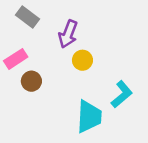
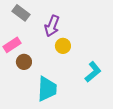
cyan trapezoid: (89, 117) -> (47, 89), moved

